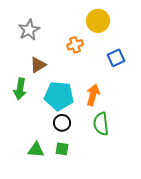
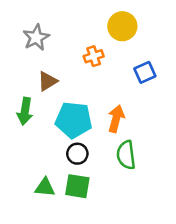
green square: (62, 149) -> (77, 186), size x1.5

